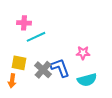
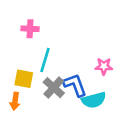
cyan line: (36, 37) -> (45, 60), moved, turned -48
cyan semicircle: (87, 80) -> (94, 100), moved

